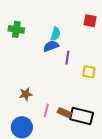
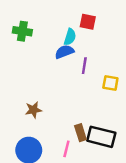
red square: (90, 21) -> (88, 22), moved
pink line: (46, 110) -> (66, 149), moved
brown rectangle: (64, 113) -> (80, 133), turned 48

